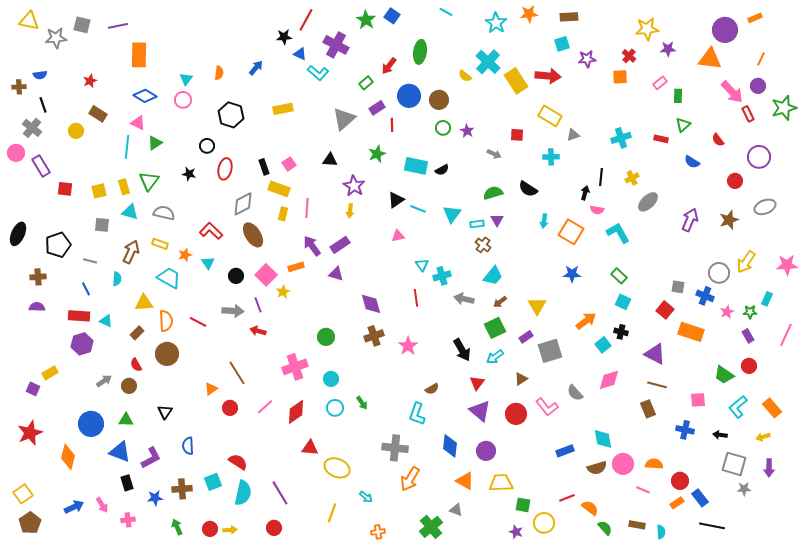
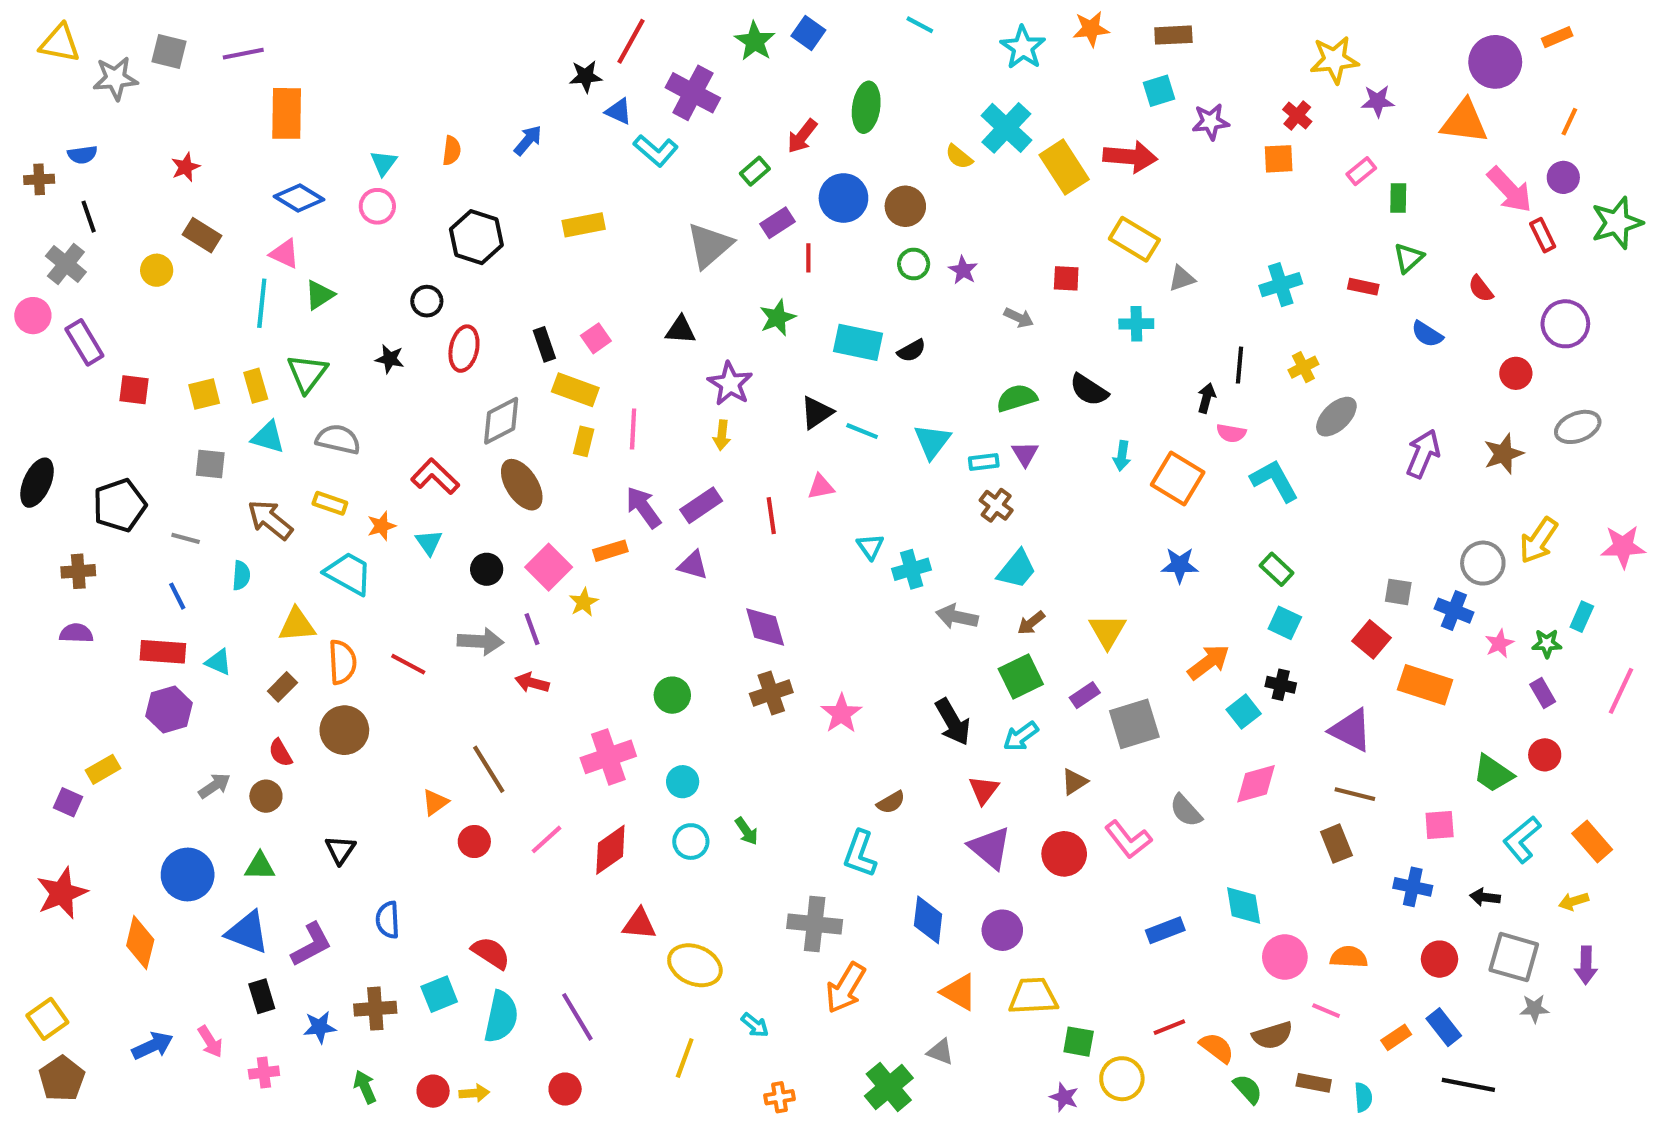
brown arrow: (131, 252) -> (270, 520), turned -75
red line: (416, 298) -> (771, 516), moved
brown semicircle: (597, 468) -> (1272, 1035), moved
red circle: (680, 481) -> (1440, 959), moved

